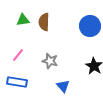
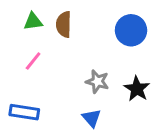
pink line: (18, 55) -> (33, 61), moved
gray star: (50, 61) -> (97, 81), moved

